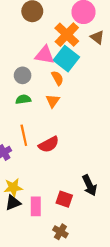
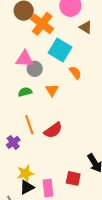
orange cross: (67, 35) -> (42, 24), moved
pink triangle: (45, 55) -> (25, 59), moved
gray circle: (23, 75) -> (35, 69), moved
orange semicircle: (57, 78) -> (75, 73), moved

